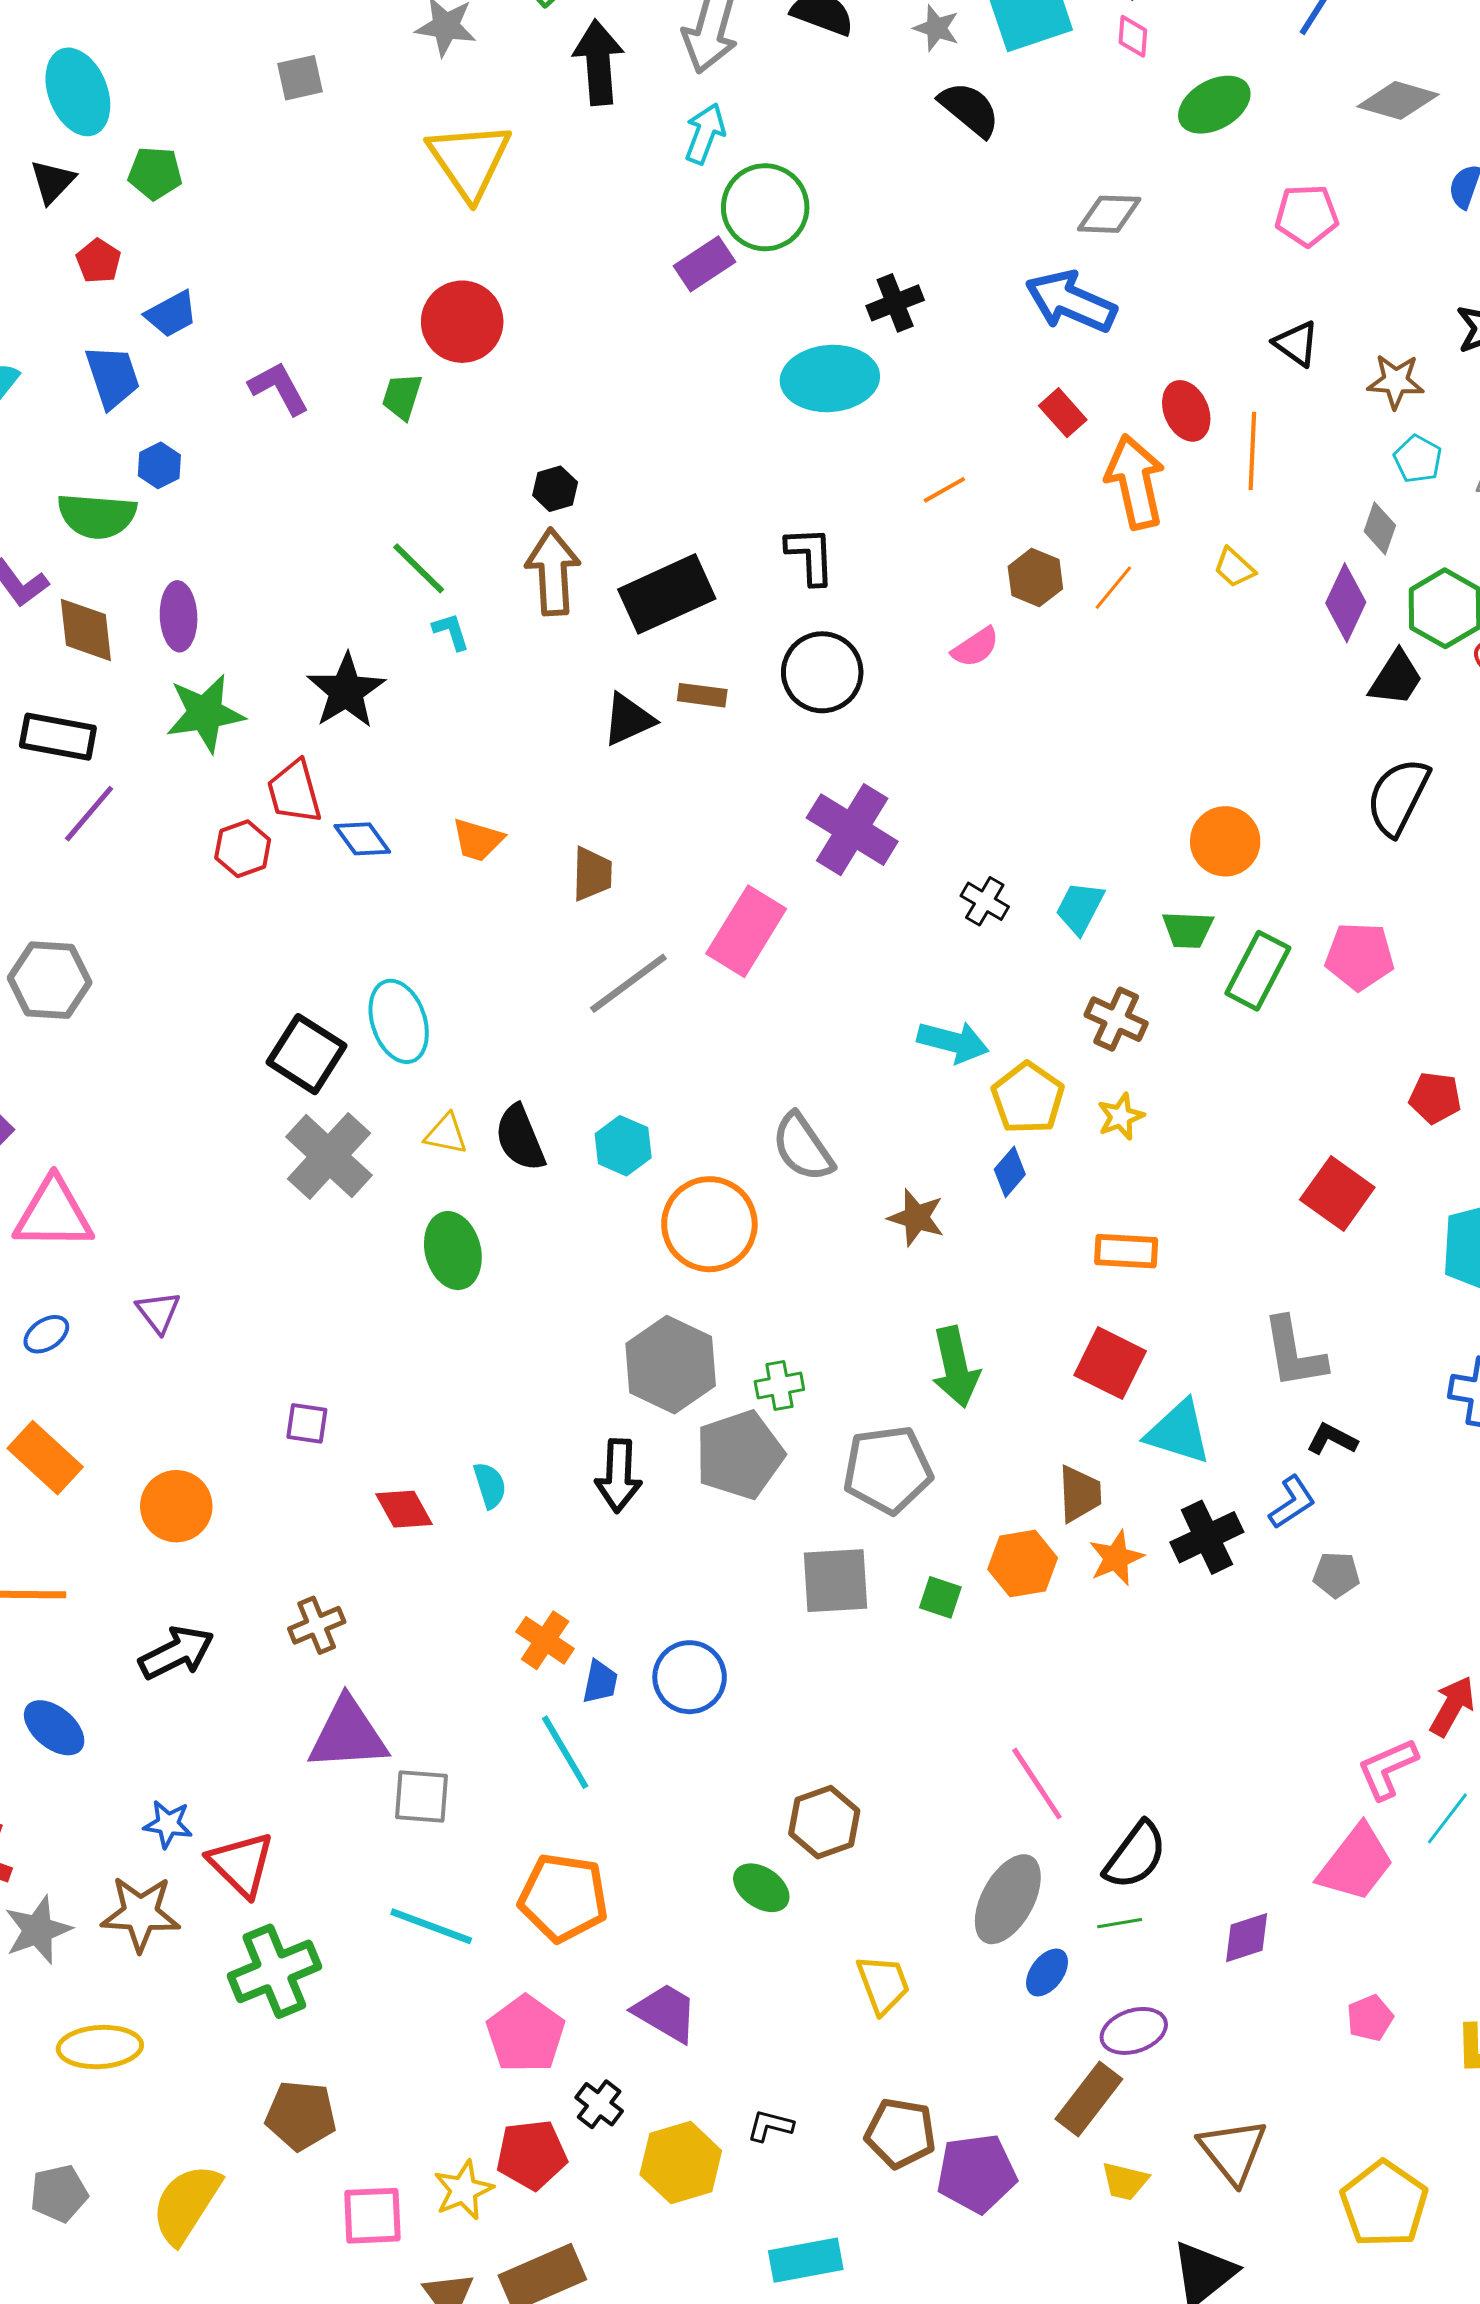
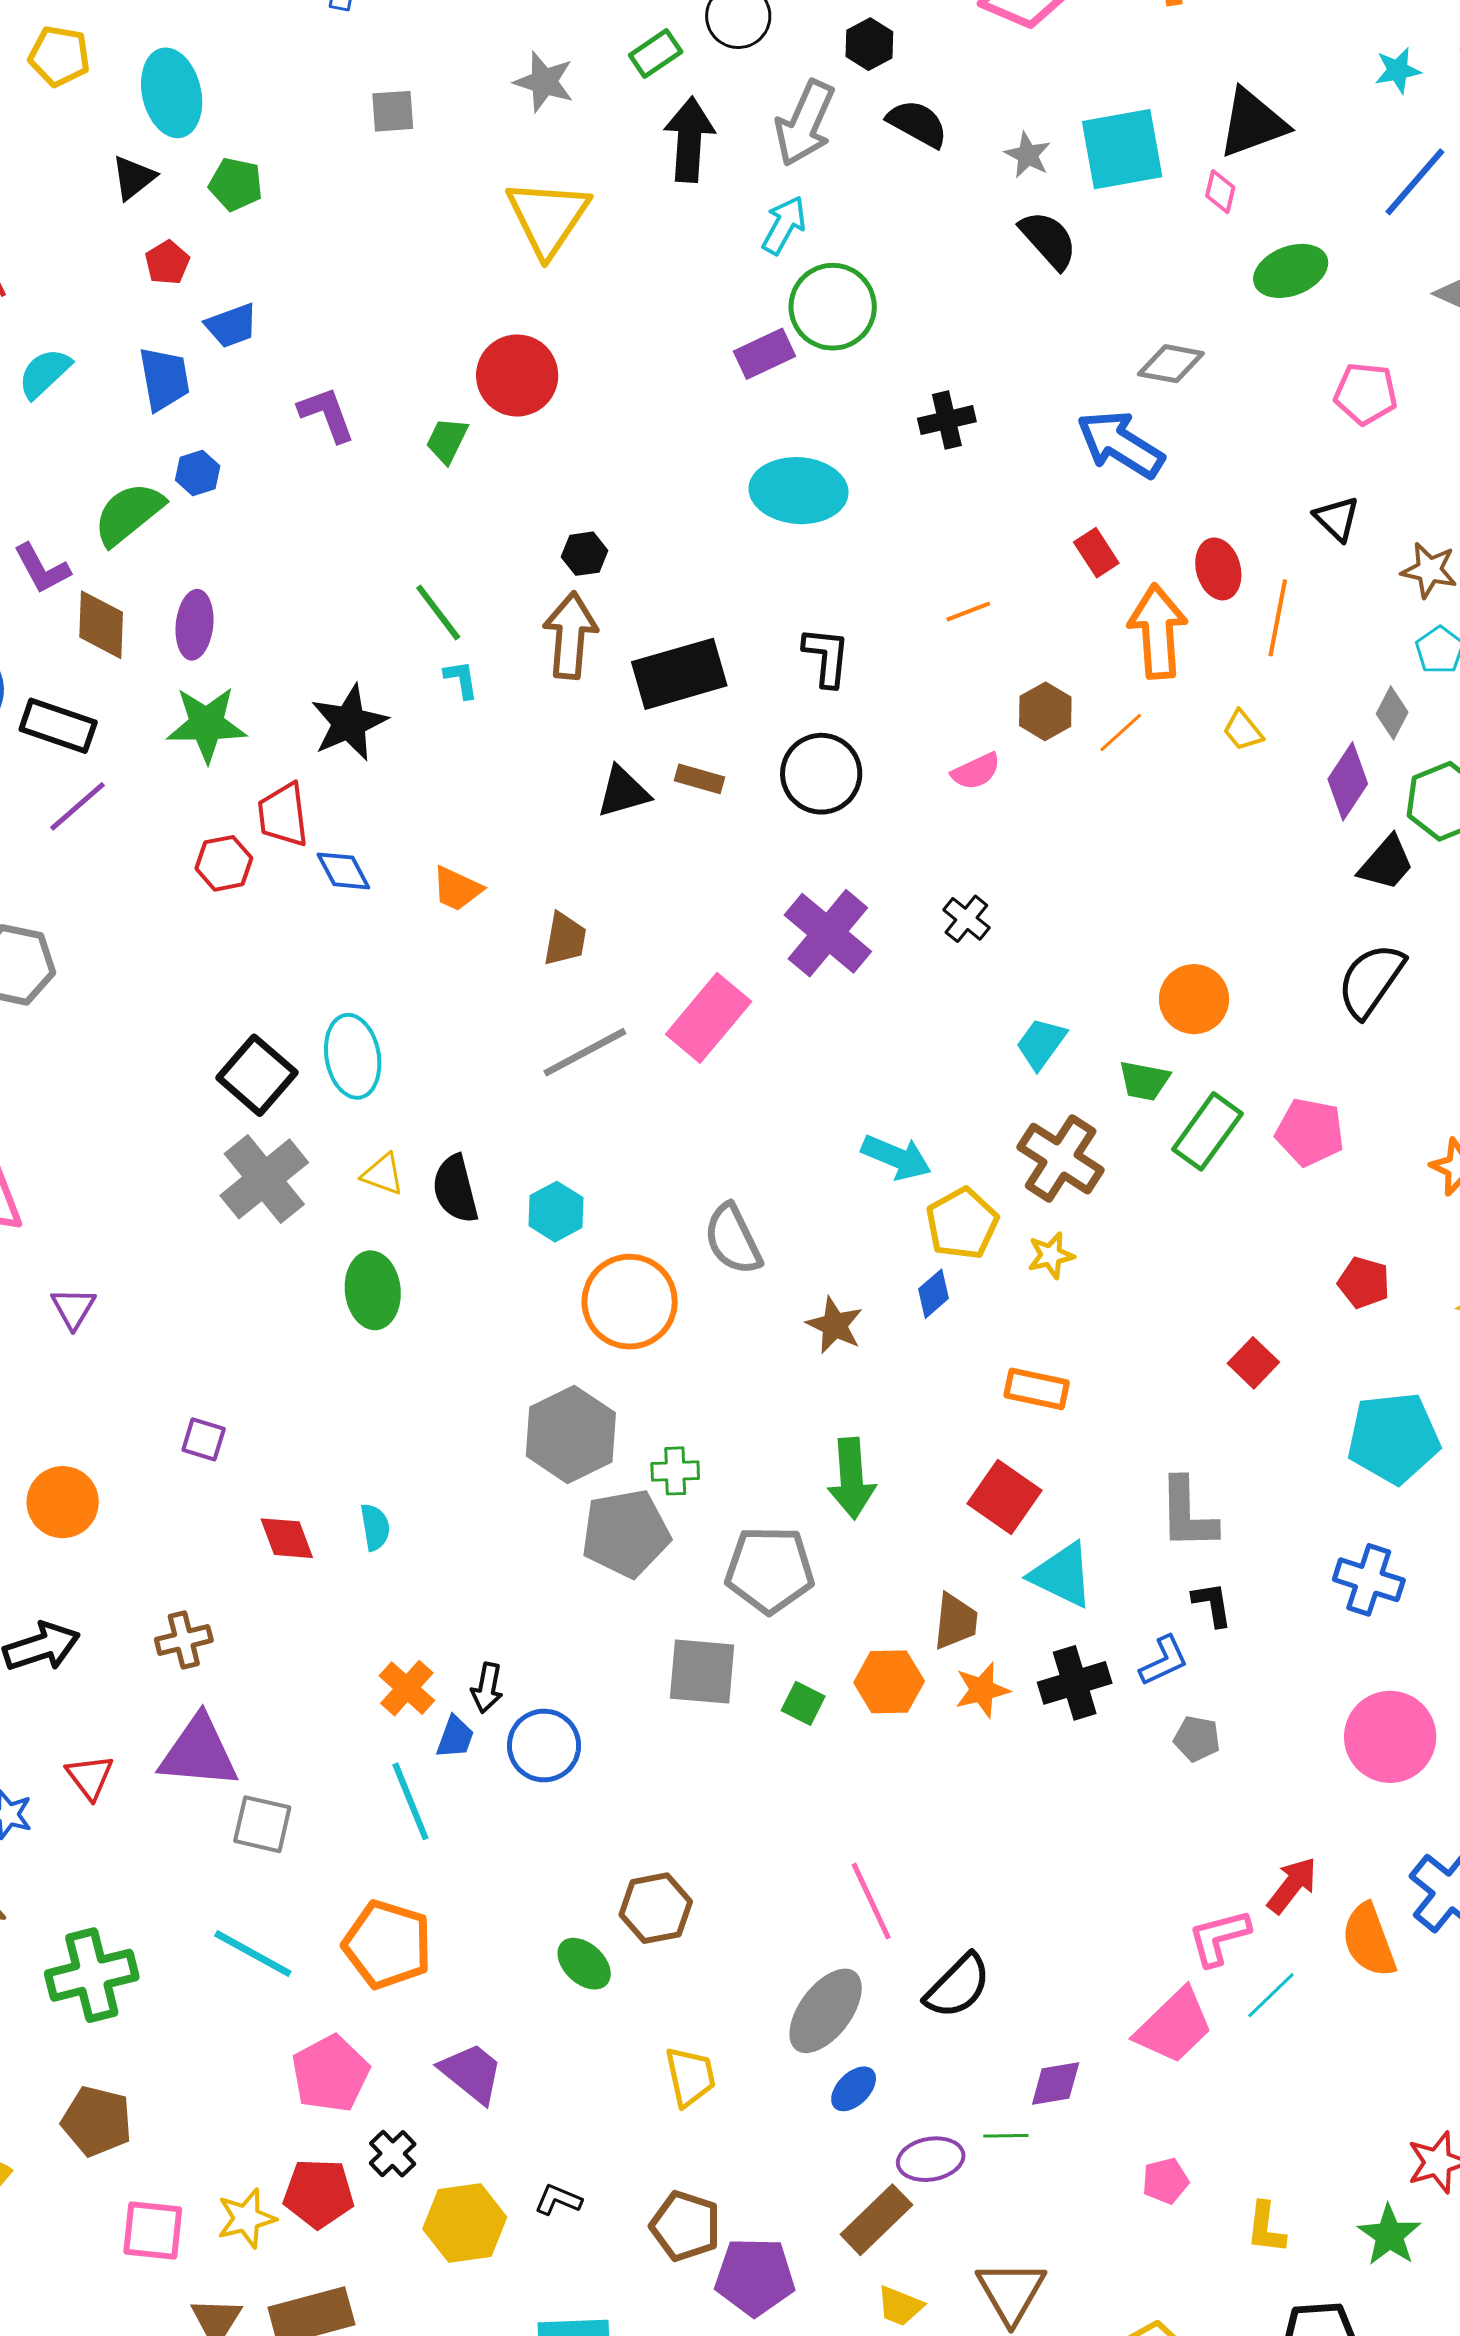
cyan ellipse: (830, 378) -> (799, 491), moved
green semicircle: (97, 516) -> (129, 514), turned 128
black cross: (985, 901) -> (966, 919), moved
brown cross: (1116, 1019) -> (1061, 1159), size x1.4
red square: (1337, 1193) -> (1253, 1363), size x0.7
black L-shape: (1332, 1439) -> (1212, 1604), turned 45
black arrow: (619, 1476) -> (487, 1688), moved, size x0.7
red triangle: (241, 1864) -> (90, 1777), moved, size x0.7
green line: (1120, 1923) -> (1006, 2136), moved

